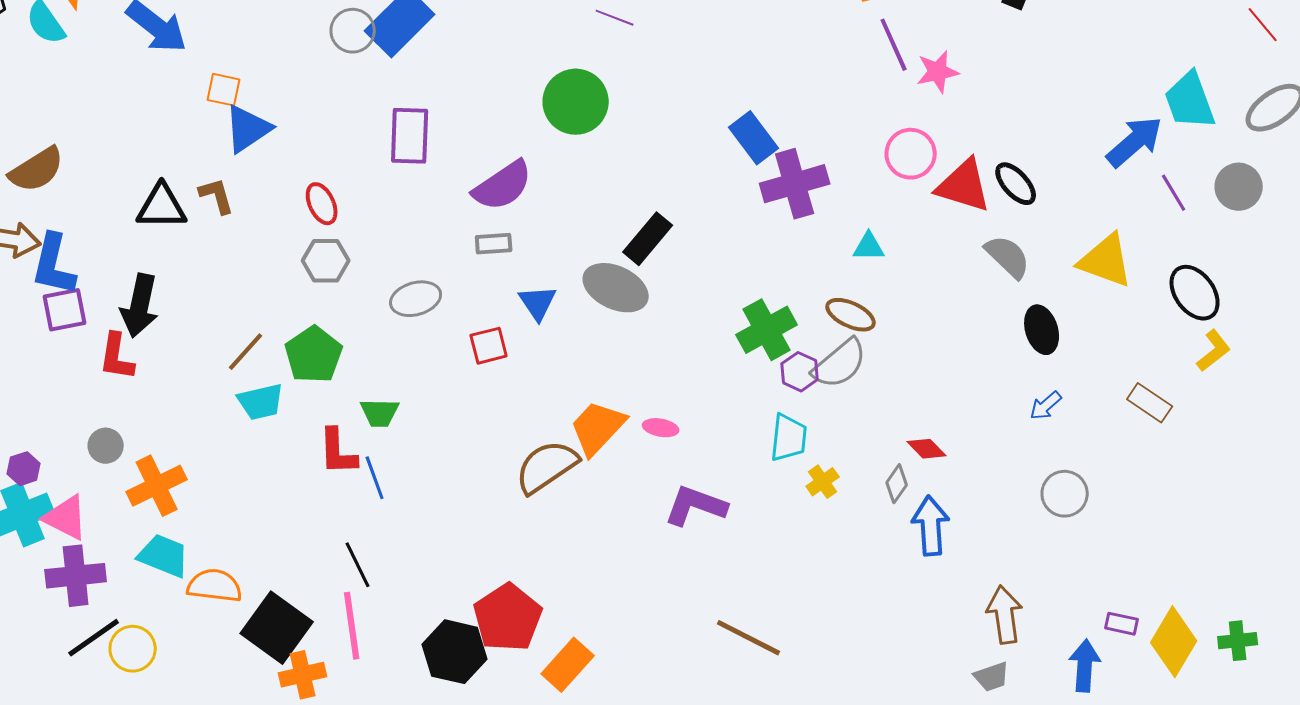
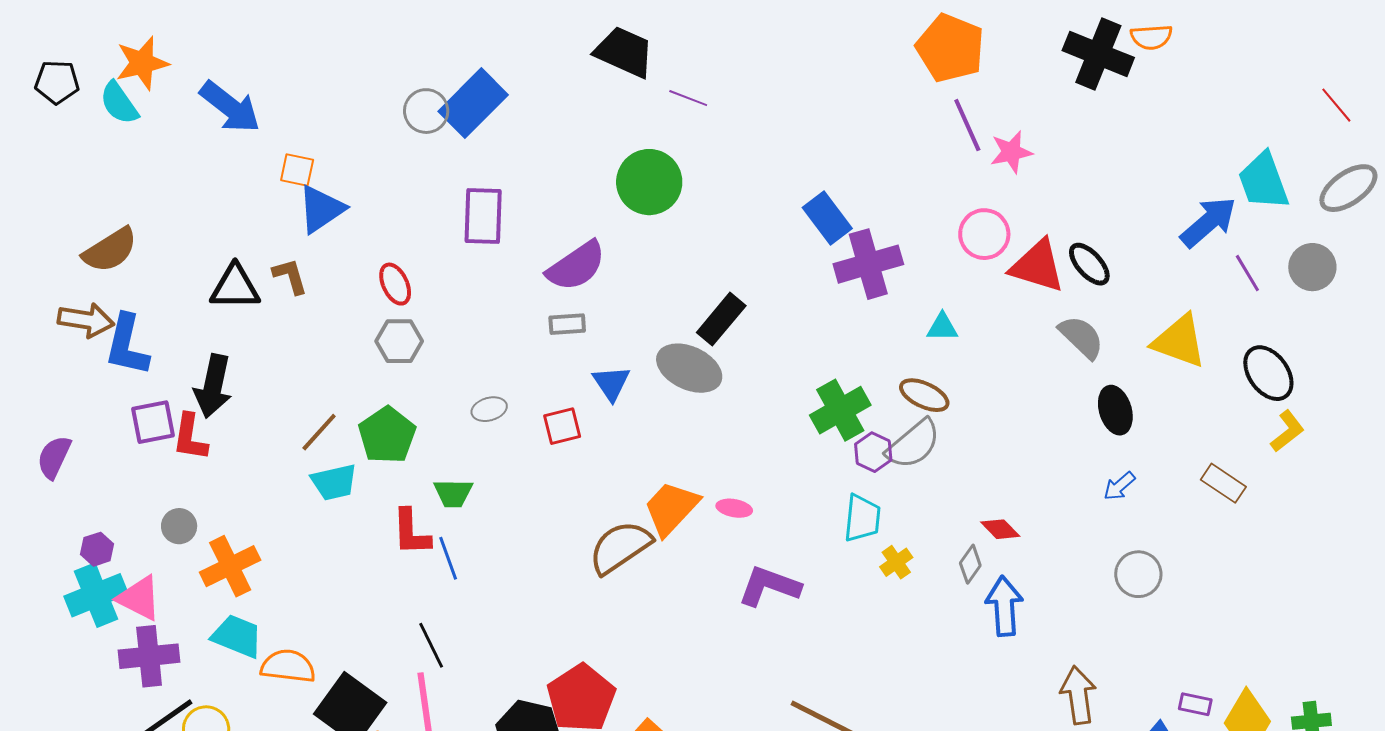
gray ellipse: (416, 299) -> (489, 409), moved, size x0.7
purple square: (65, 310) -> (153, 422), moved

